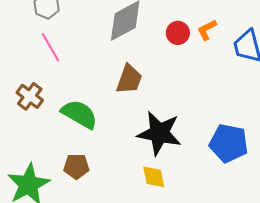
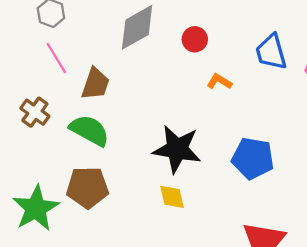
orange L-shape: (207, 30) -> (219, 82), moved, turned 60
brown trapezoid: (129, 79) -> (95, 84), moved
brown pentagon: (76, 166) -> (87, 187), size x1.5

